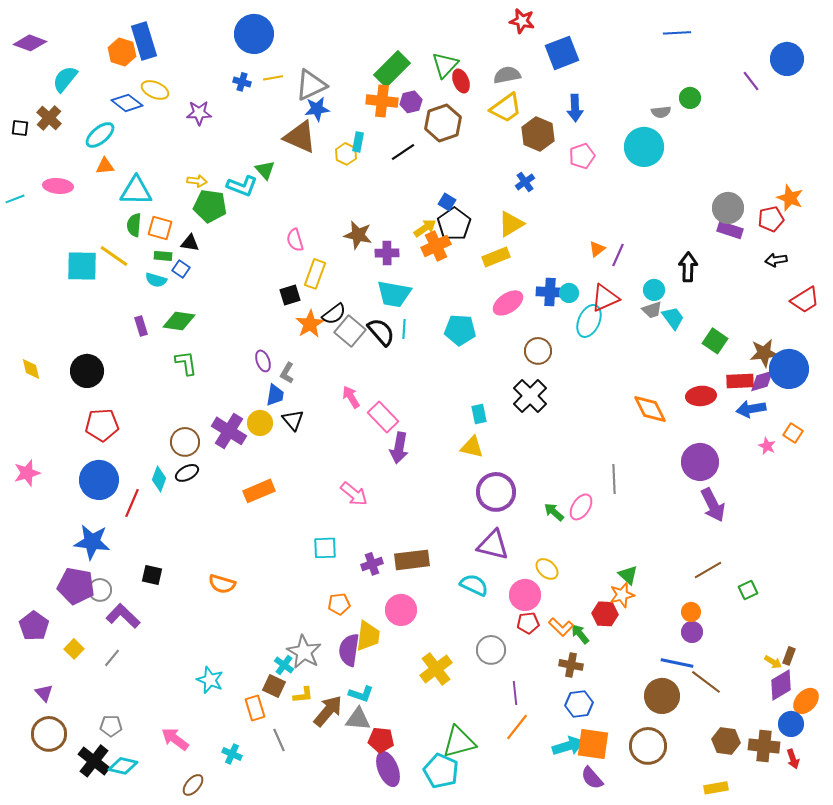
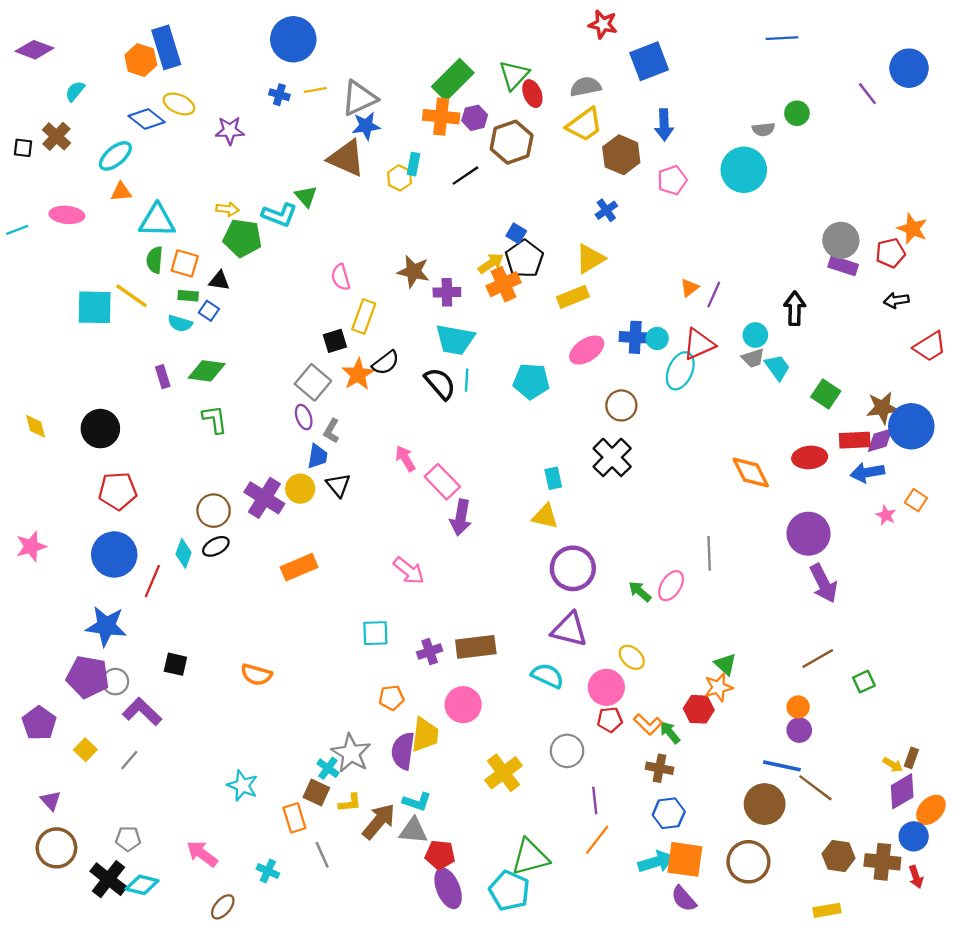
cyan semicircle: (65, 79) -> (75, 91), size x0.7
gray square: (350, 331) -> (313, 382), moved

